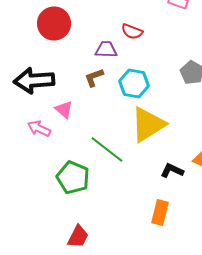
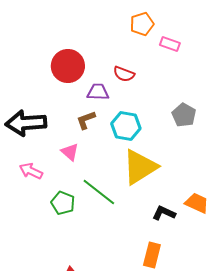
red circle: (54, 24) -> (68, 66), moved
pink triangle: (64, 110) -> (70, 152), moved
green pentagon: (73, 178) -> (63, 203), moved, size x0.7

